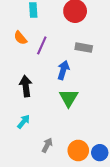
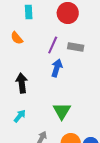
purple line: (42, 45) -> (53, 45), moved
green triangle: (69, 98) -> (62, 111), moved

